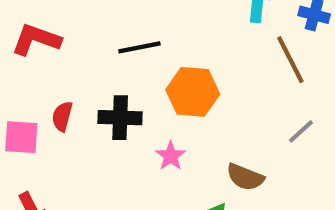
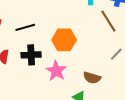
black line: (139, 47) -> (25, 27), moved
pink star: (171, 156) -> (56, 71), size x1.5

